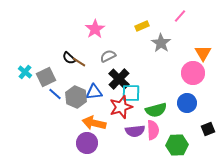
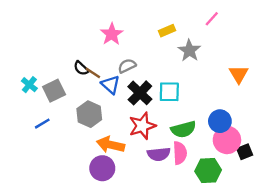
orange triangle: (203, 53) -> (239, 74), moved
pink circle: (193, 73) -> (227, 140), moved
blue triangle: (94, 92) -> (110, 85), moved, turned 48
cyan square: (131, 93) -> (169, 92), moved
blue line: (55, 94) -> (42, 124), moved, turned -72

